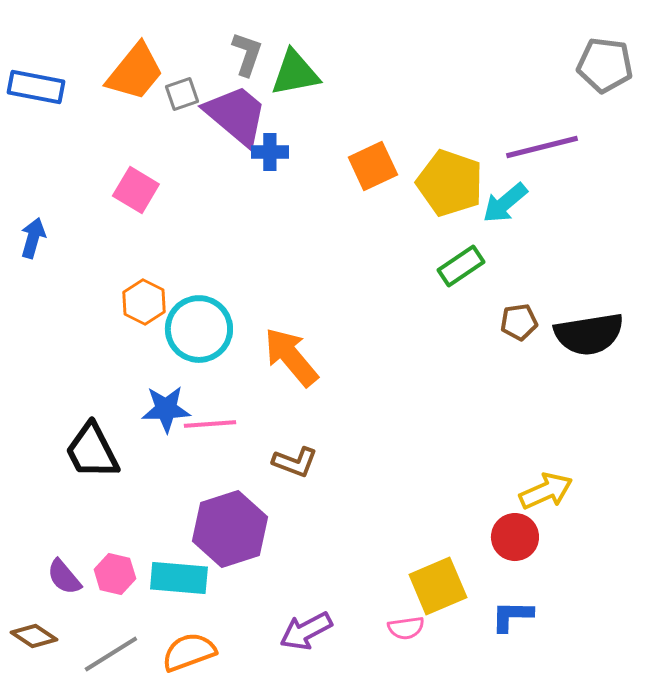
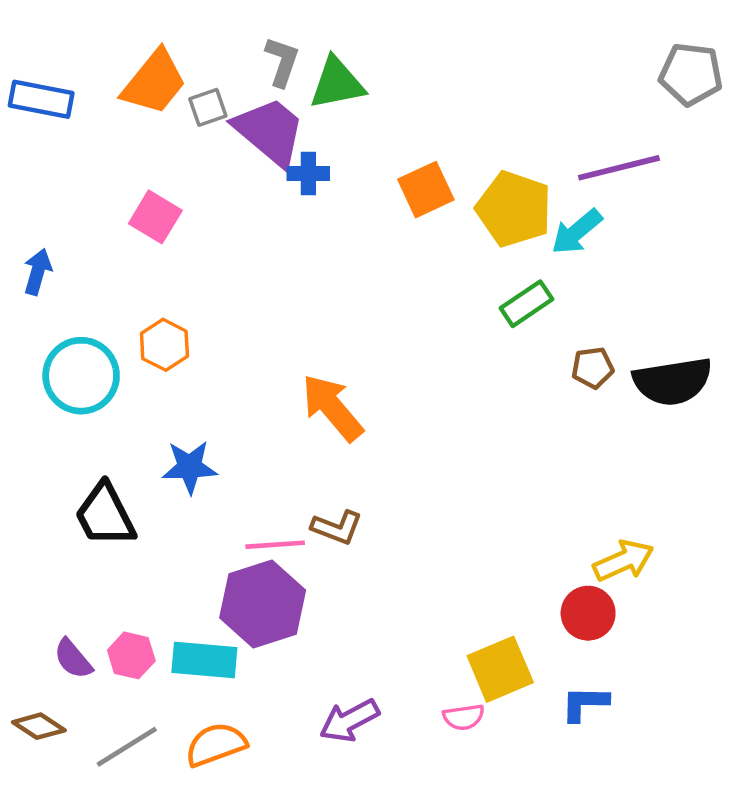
cyan circle: (199, 329) -> (81, 376), moved
pink line: (210, 424) -> (275, 545), moved

